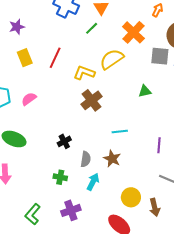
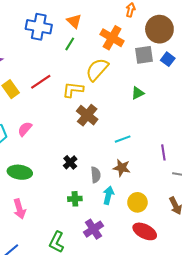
red line: (55, 58) -> (41, 82), turned 45
purple line: (159, 145) -> (163, 152), moved
yellow circle: (131, 197) -> (137, 202), moved

